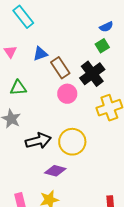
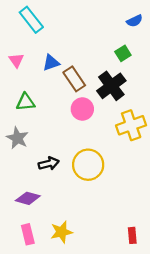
blue semicircle: (106, 27) -> (135, 21), moved
black arrow: (38, 141) -> (49, 164), size x0.7
purple diamond: (55, 171) -> (28, 198), moved

